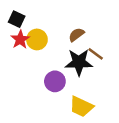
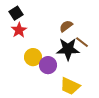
black square: (17, 19) -> (16, 13), turned 32
yellow circle: (37, 39) -> (33, 57), moved

